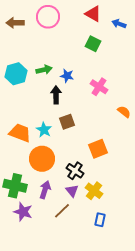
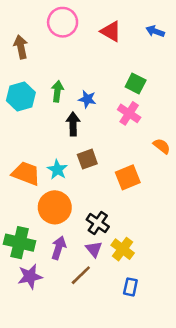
red triangle: (93, 14) -> (111, 31), moved
brown arrow: (15, 23) -> (21, 47), moved, turned 78
green square: (93, 44) -> (136, 83), moved
green arrow: (44, 70) -> (57, 91), turned -70
orange square: (98, 149) -> (128, 177), moved
purple star: (23, 212) -> (30, 276), turned -30

